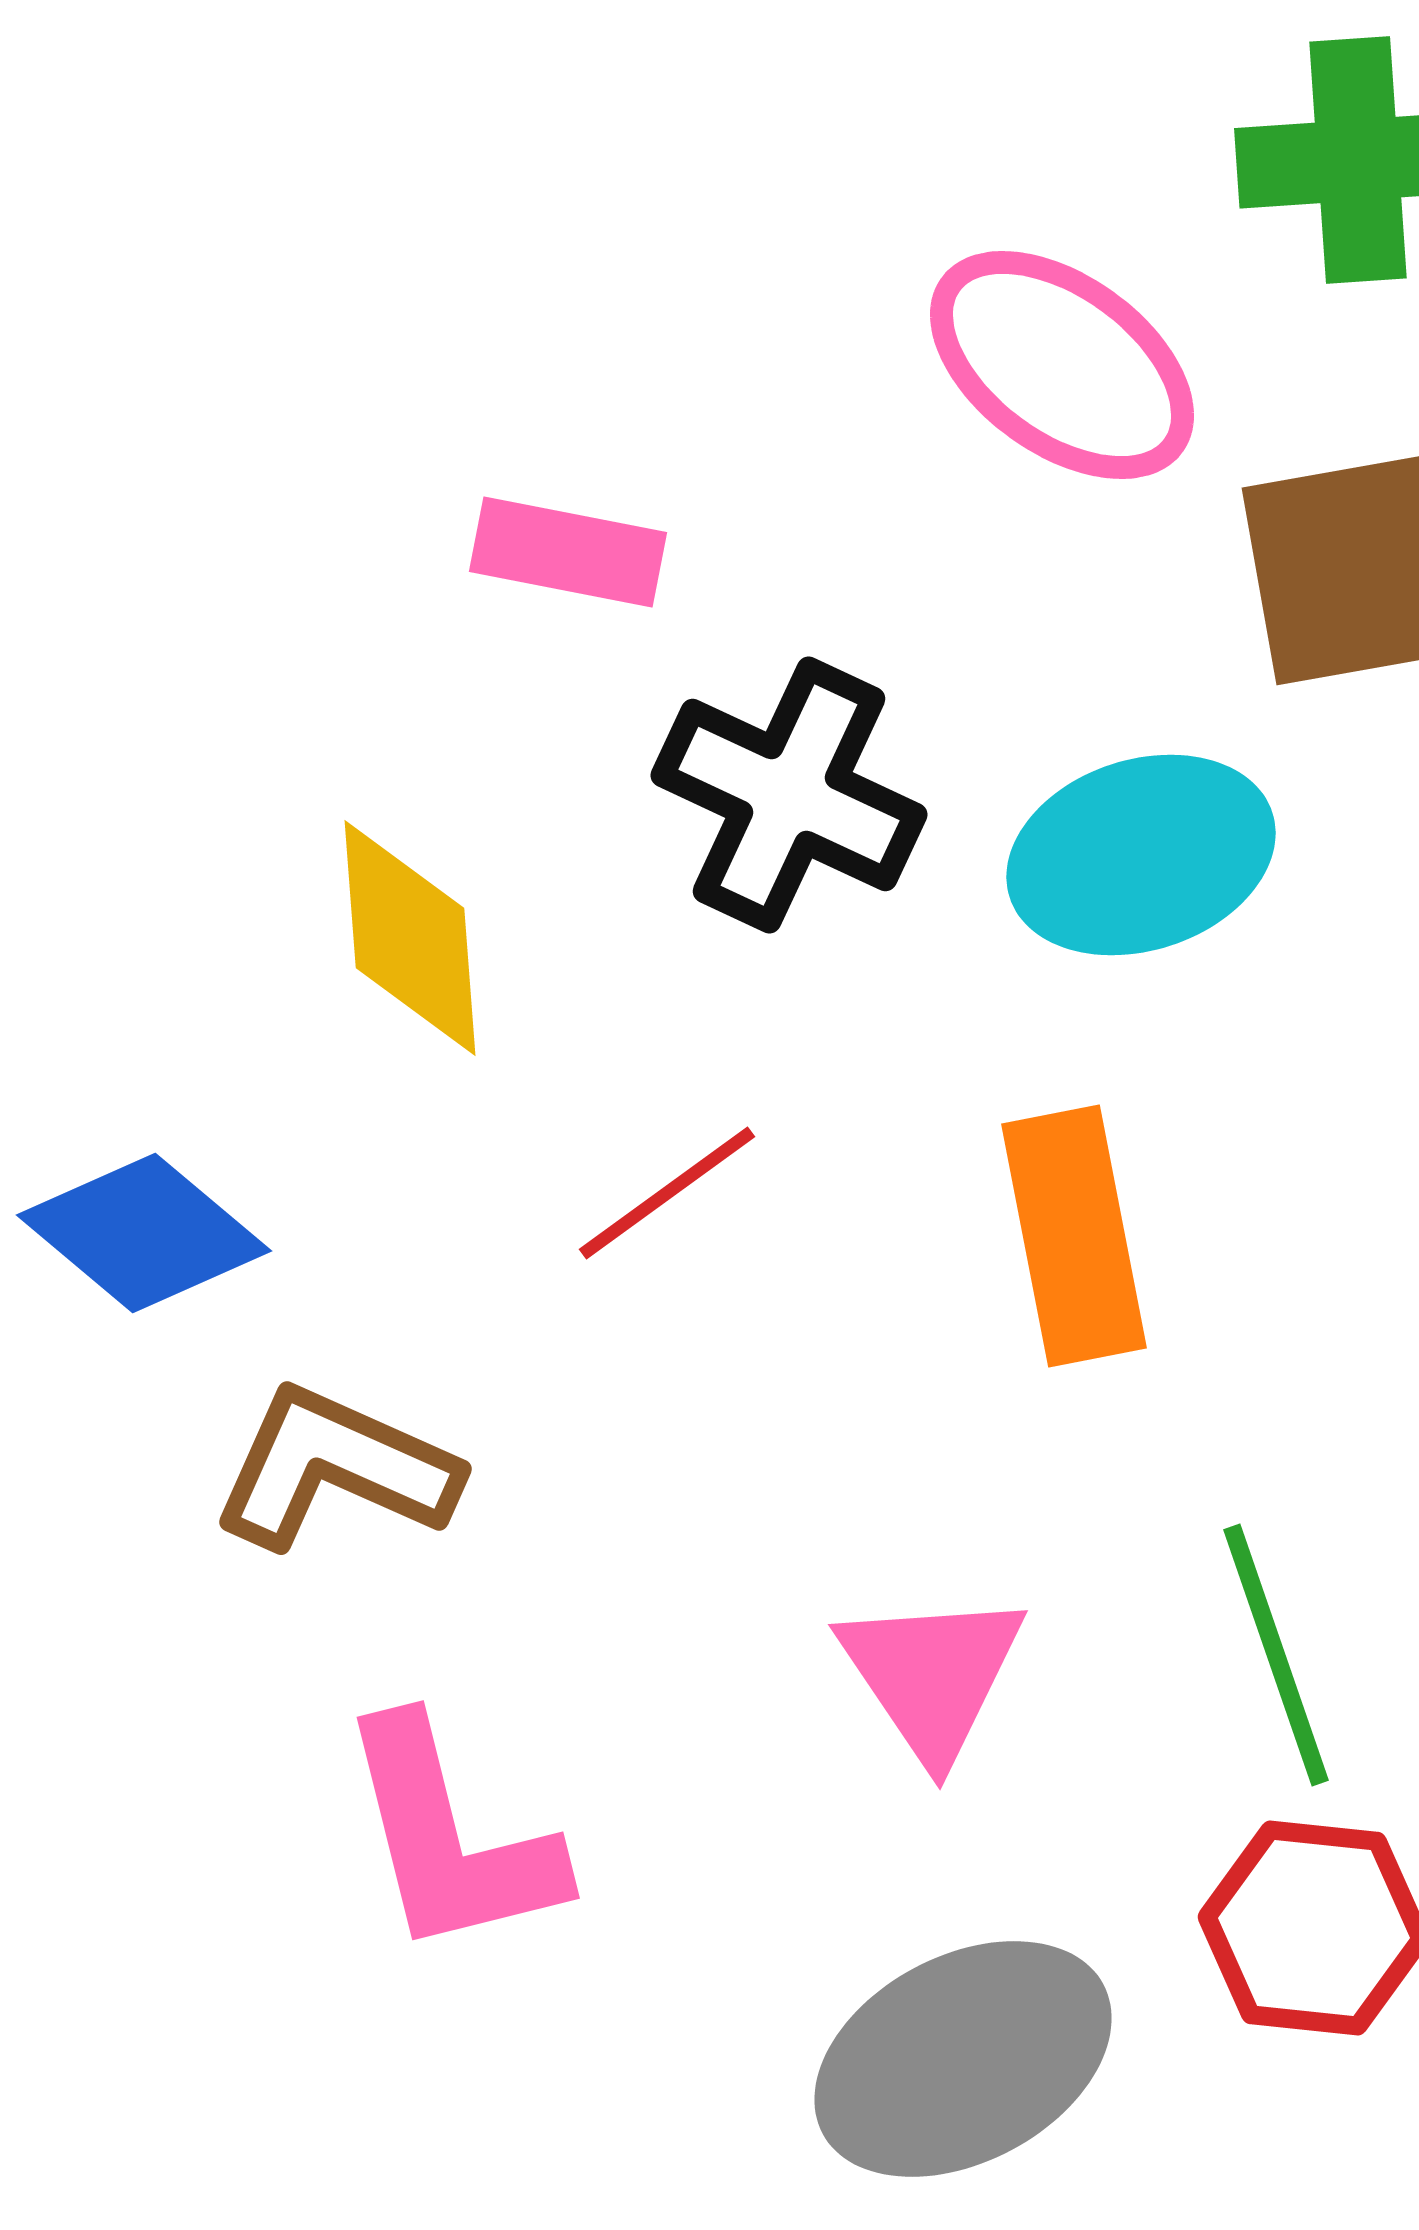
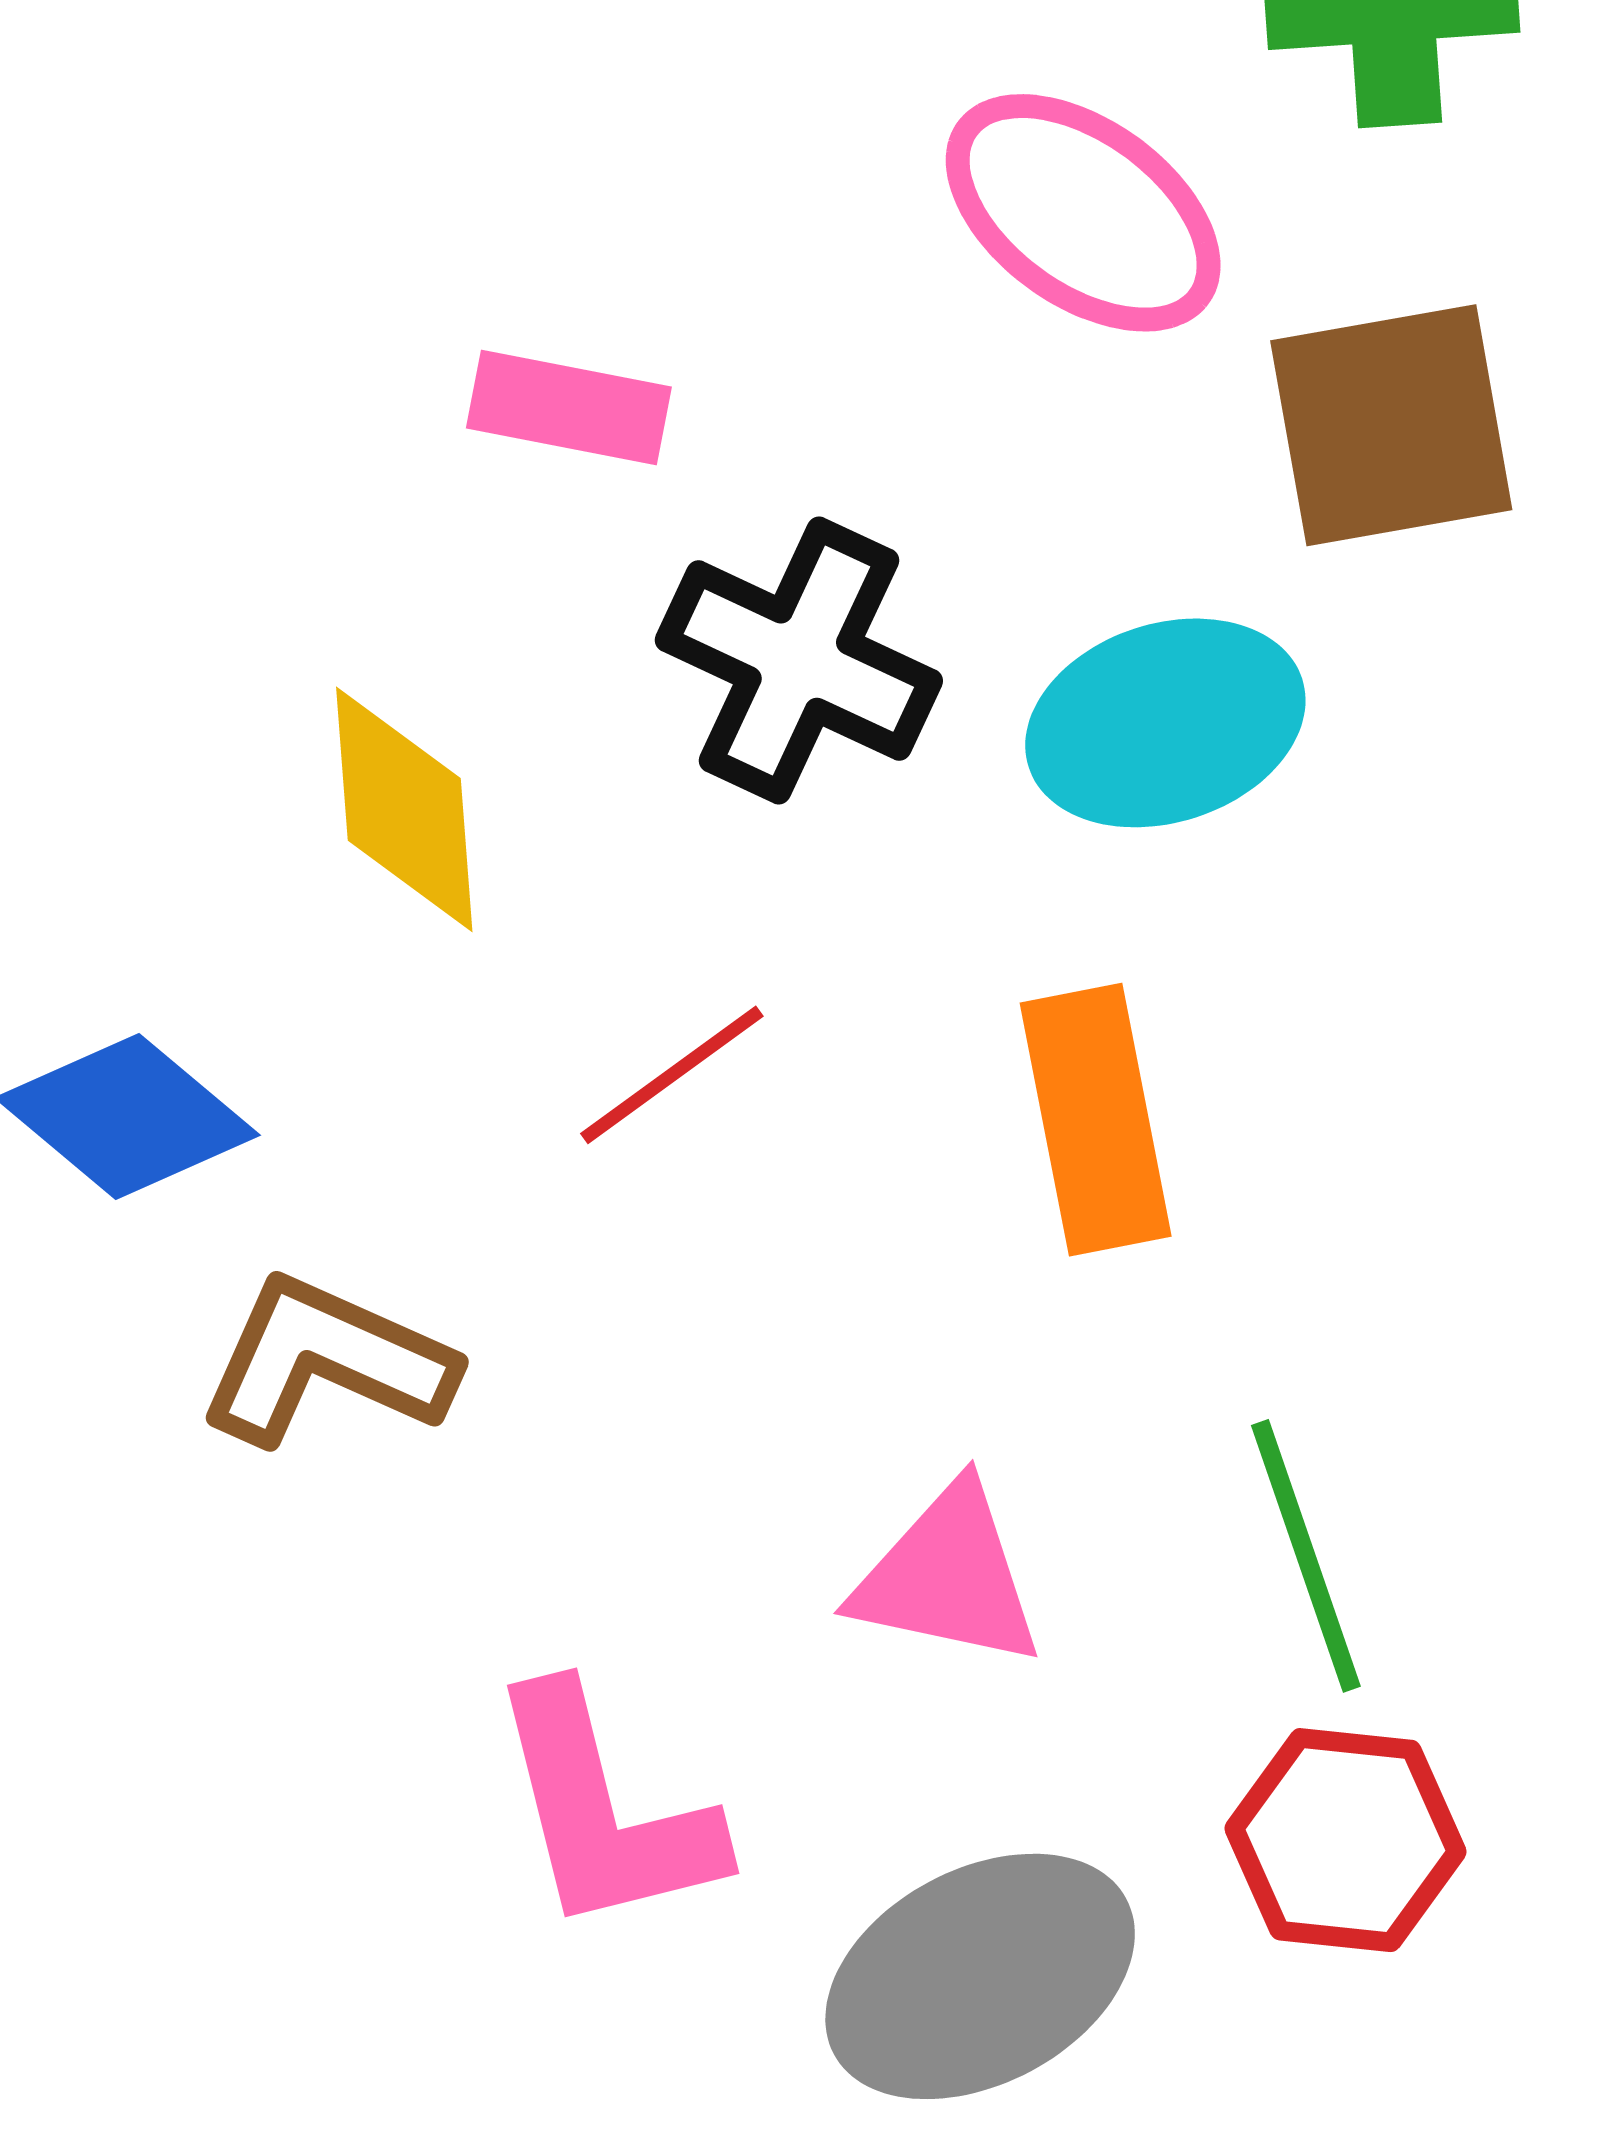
pink triangle: (932, 1675) -> (948, 1577), turned -44
pink L-shape: (450, 1838) -> (604, 1811), moved

